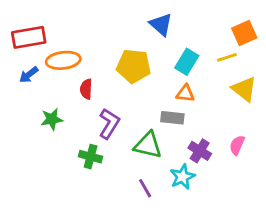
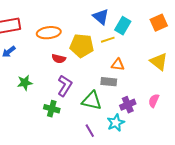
yellow line: (227, 57) -> (108, 40), moved
orange ellipse: (63, 60) -> (49, 33), moved
cyan rectangle: (187, 62) -> (123, 26), moved
red semicircle: (86, 89) -> (59, 59), moved, turned -80
purple cross: (200, 151) -> (128, 105), turned 35

